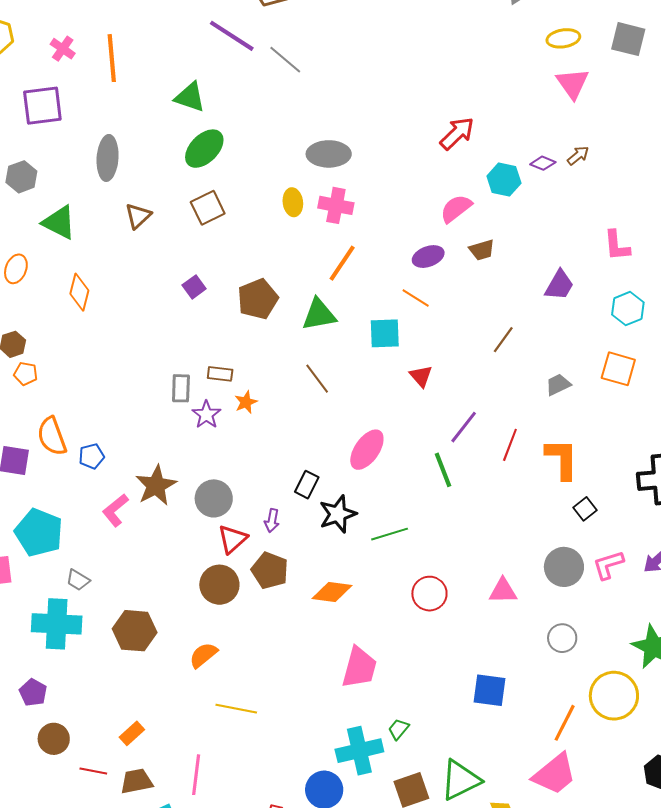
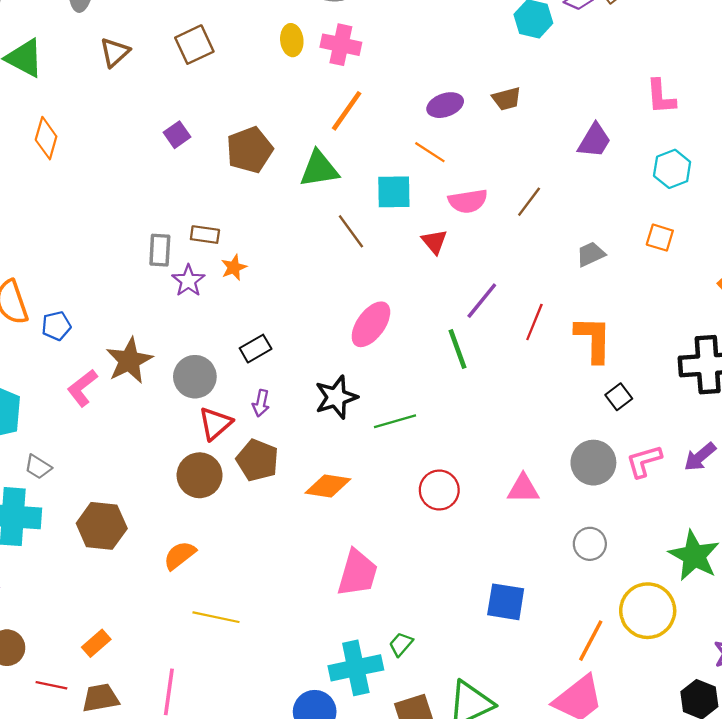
pink semicircle: (456, 209) -> (468, 201), moved, turned -152
orange square: (618, 369) -> (660, 238), size x0.7
brown line: (317, 379) -> (351, 231), moved
black rectangle: (307, 485) -> (256, 349), moved, turned 32

